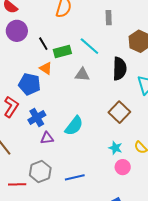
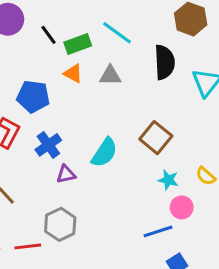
orange triangle: (46, 68) -> (73, 73), moved
brown square: (119, 112) -> (156, 138), moved
blue line: (75, 177) -> (158, 231), moved

